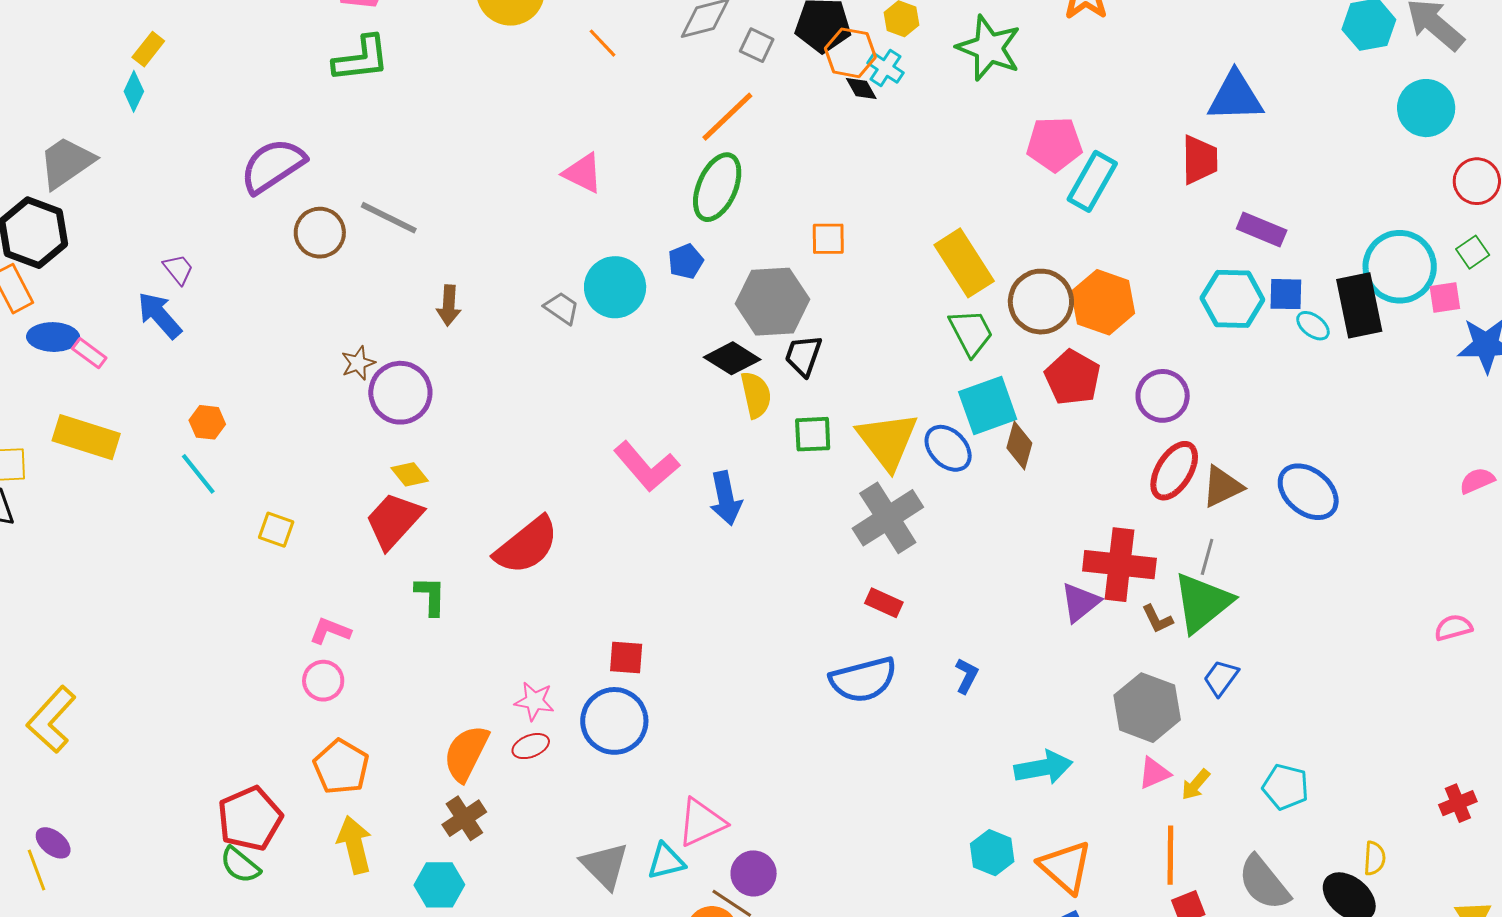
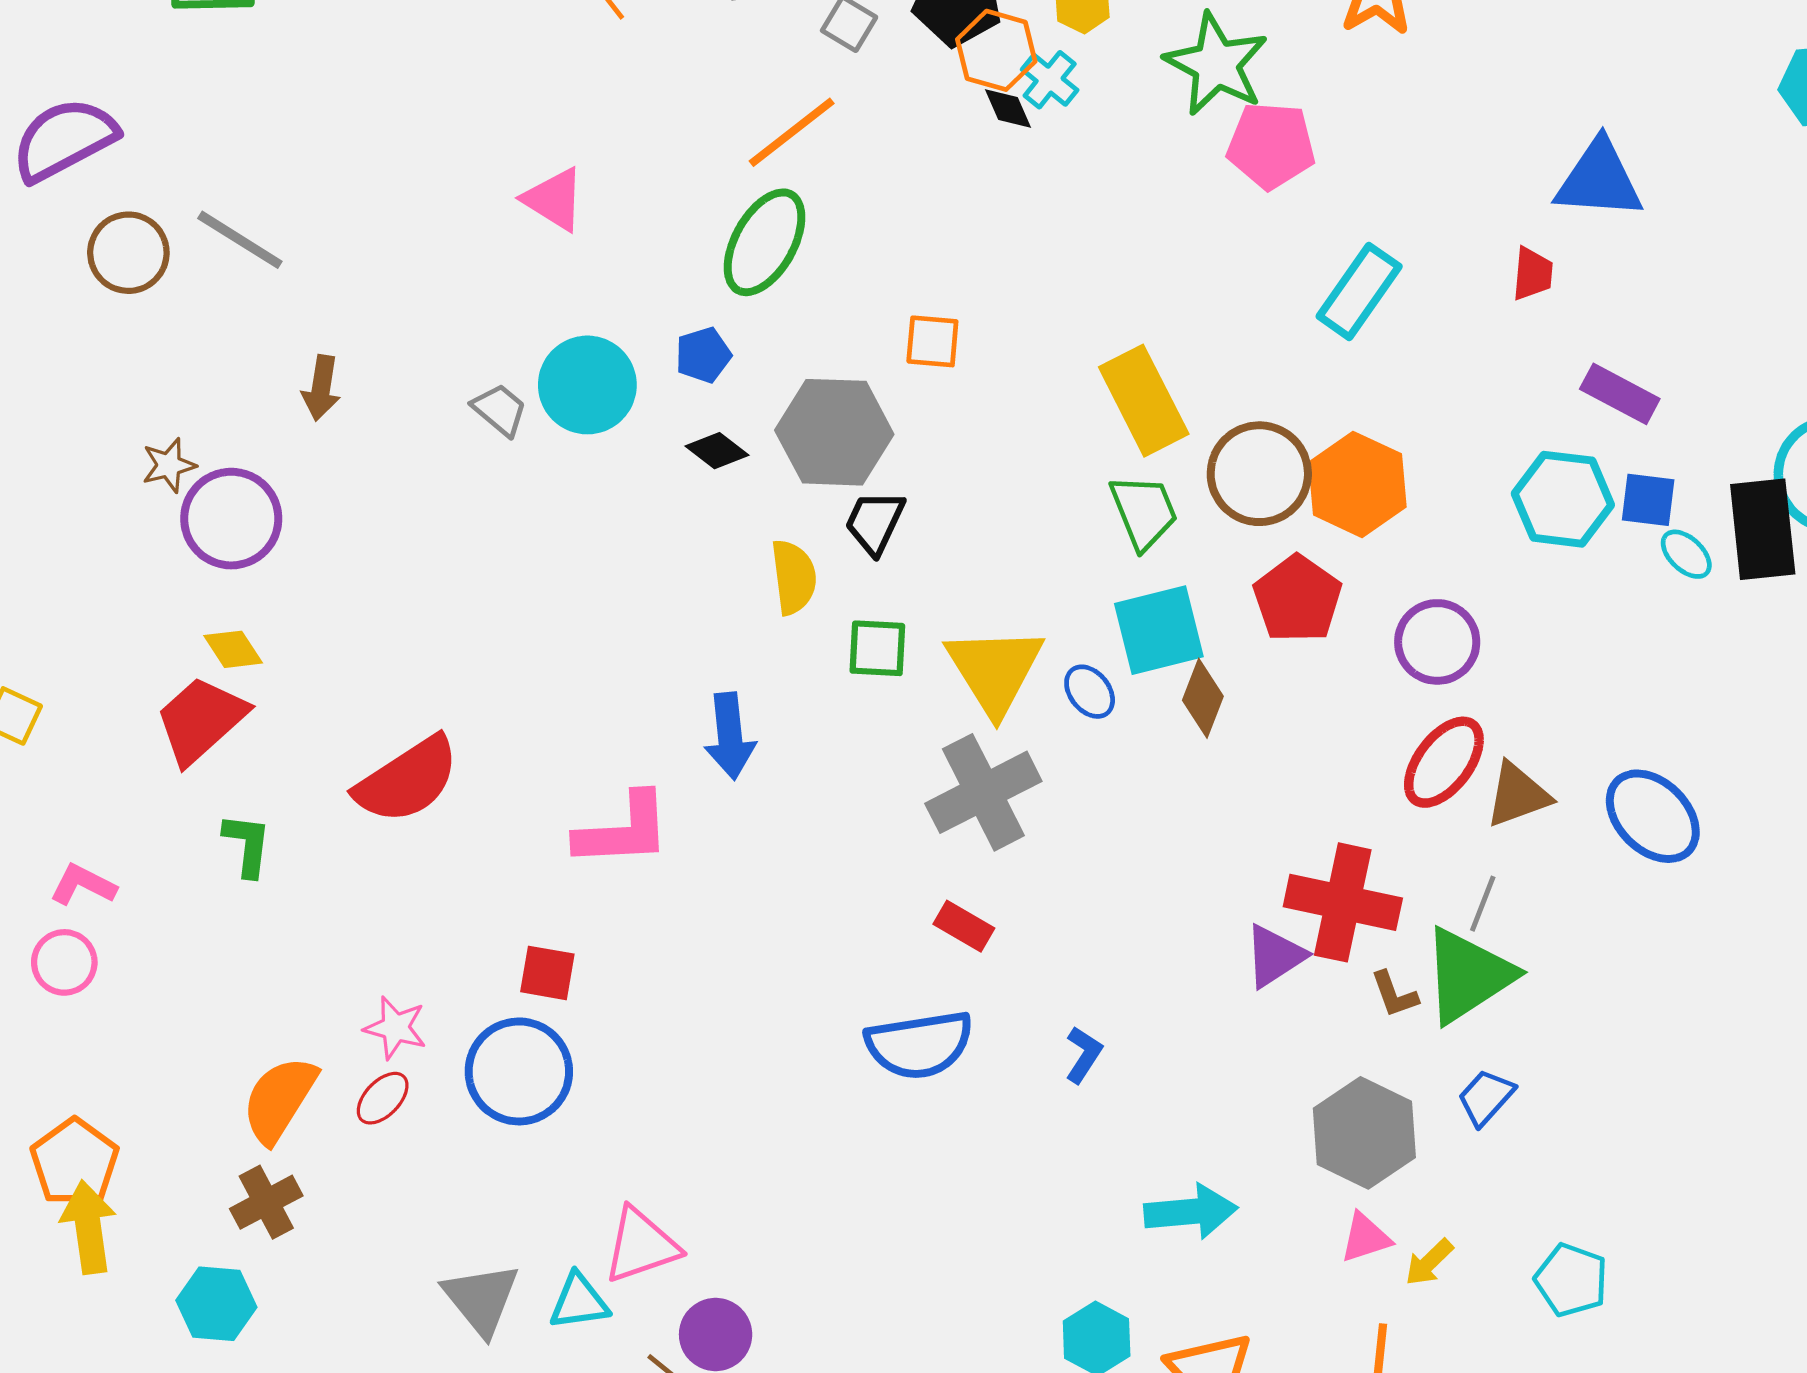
pink pentagon: (1054, 144) -> (1271, 145), moved
red trapezoid: (1200, 160) -> (1533, 274), size x0.7
black diamond: (732, 358) -> (717, 451), moved, size x0.7
blue ellipse: (948, 448) -> (1090, 692), size x0.7
pink L-shape: (646, 466) -> (623, 830), moved, turned -58
red ellipse: (531, 746) -> (383, 1098), turned -30
orange pentagon: (341, 767) -> (75, 1162), moved

